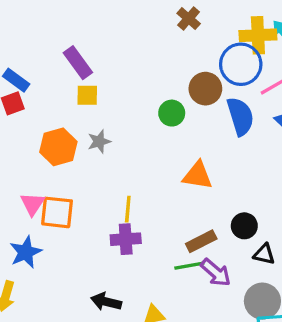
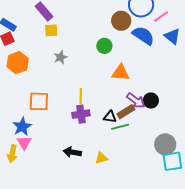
green circle: (172, 113) -> (104, 46), moved
blue semicircle: (240, 116) -> (143, 36), turned -35
orange hexagon: (58, 147) -> (18, 63), moved
pink triangle: (32, 204) -> (24, 143), moved
black triangle: (264, 254) -> (110, 117), moved
purple arrow: (216, 273) -> (136, 101), moved

